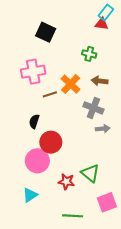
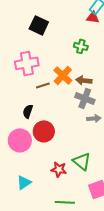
brown arrow: (100, 81) -> (84, 80), moved
pink circle: (37, 161) -> (20, 140), moved

